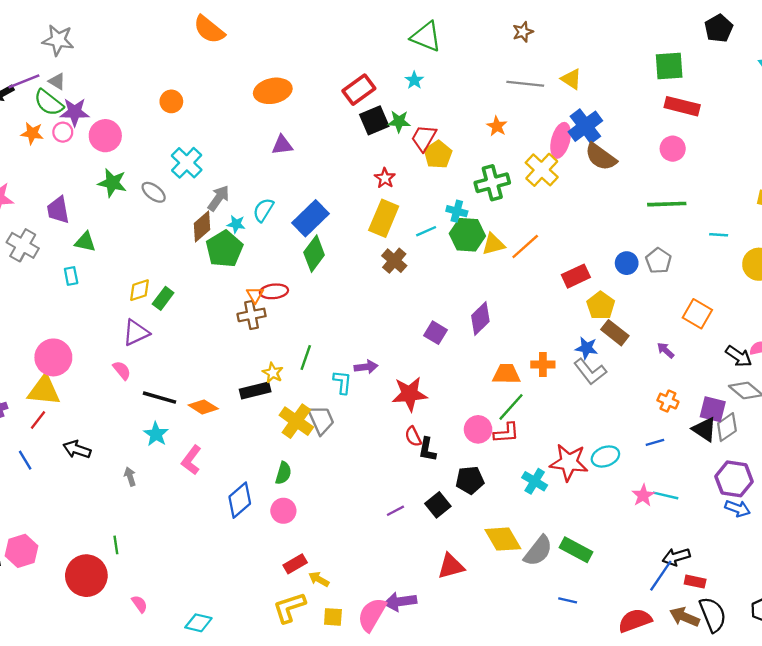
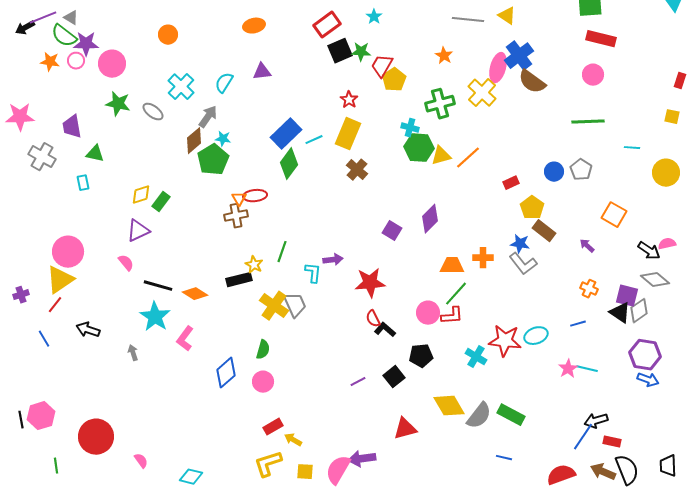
orange ellipse: (273, 91) -> (254, 26), size x0.7
cyan semicircle: (263, 210) -> (224, 83), moved
cyan line: (426, 231) -> (314, 140), moved
red rectangle: (576, 276) -> (511, 183), size x0.7
yellow triangle: (44, 390) -> (60, 280), turned -40
cyan star: (156, 434) -> (155, 317), size x1.4
black L-shape: (427, 449) -> (385, 330), turned 120
green line: (116, 545) -> (56, 466), moved

